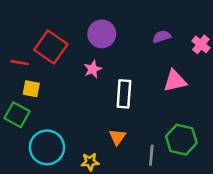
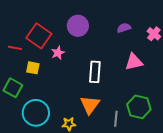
pink star: (93, 69) -> (58, 53), moved
yellow square: (31, 89) -> (33, 68), moved
orange triangle: (117, 137) -> (90, 105), size x1.5

